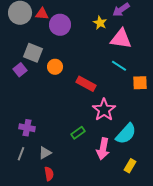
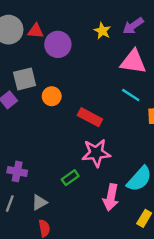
yellow star: (100, 23) -> (102, 31), moved
gray square: (33, 53) -> (25, 79), turned -36
pink star: (104, 110) -> (96, 153), moved, turned 30
green rectangle: (78, 133) -> (70, 178), moved

